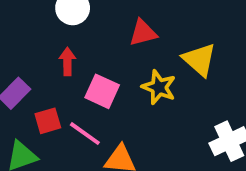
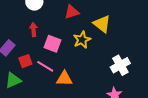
yellow star: (159, 87) -> (82, 40), turned 30

